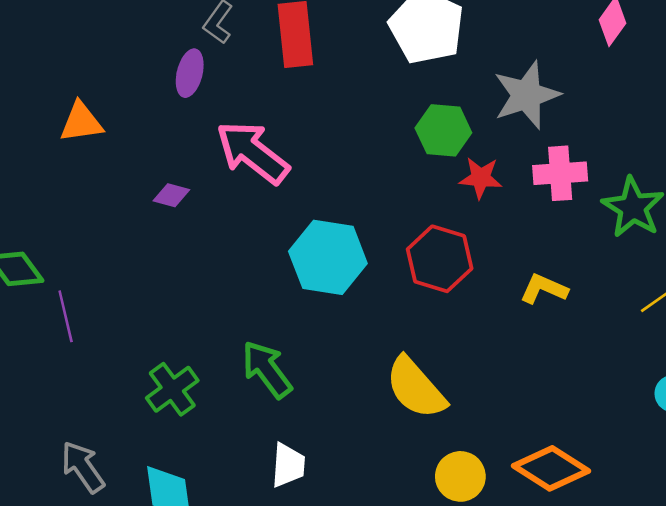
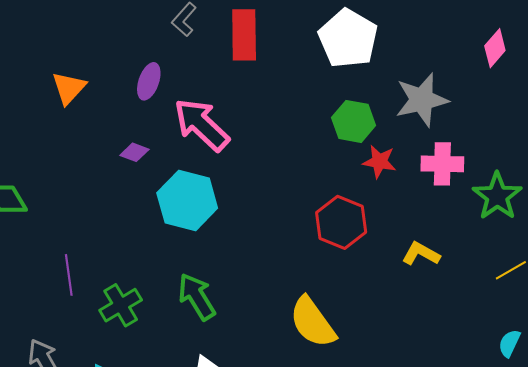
purple ellipse: (190, 73) -> (149, 81), moved
orange triangle: (81, 122) -> (69, 88), turned -45
cyan hexagon: (328, 257) -> (187, 201), moved
purple line: (66, 316) -> (69, 275), moved

